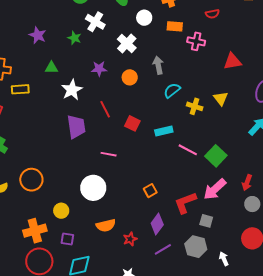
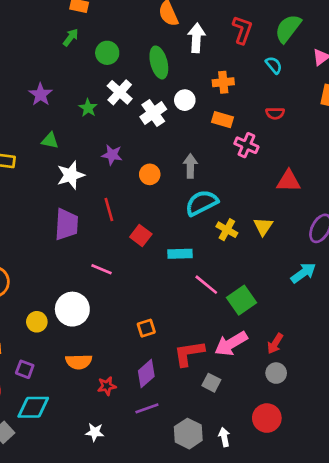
white cross: (127, 43) -> (153, 113), moved
cyan semicircle: (172, 90) -> (202, 203), size x1.4
yellow circle: (61, 211) -> (37, 322), moved
gray hexagon: (196, 247) -> (188, 434), moved

